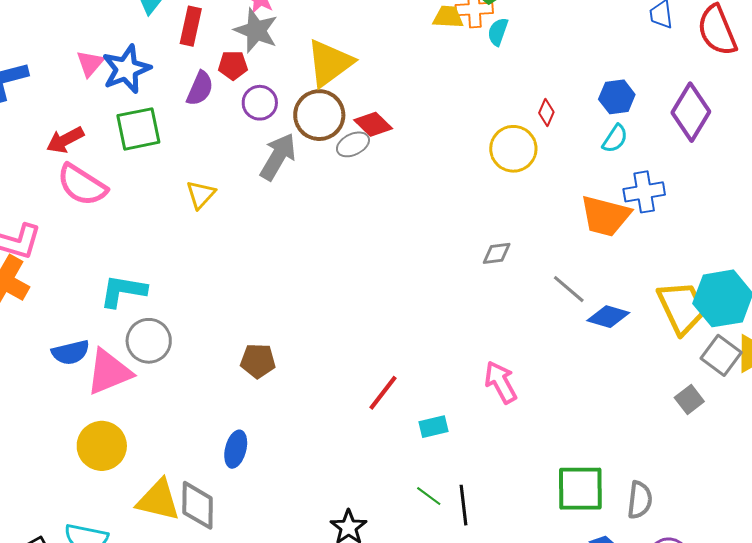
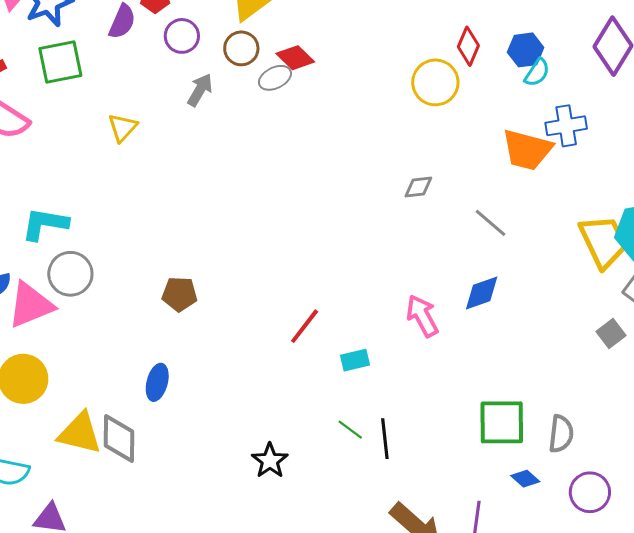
blue hexagon: (617, 97) -> (526, 50), moved
red diamond: (546, 112) -> (468, 46), size x1.4
brown circle: (319, 115) -> (241, 48), size x0.7
gray arrow: (278, 157) -> (200, 90), size x0.7
blue diamond: (608, 317) -> (482, 293), moved, turned -36

